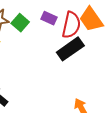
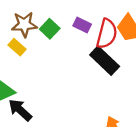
black rectangle: (70, 49) -> (105, 61), turned 76

